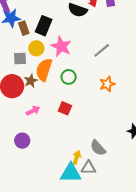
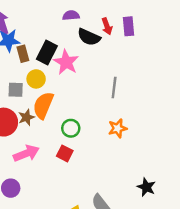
pink star: (61, 46) -> (66, 62), moved
gray line: (102, 50) -> (114, 87), turned -48
green circle: (69, 77) -> (71, 128), moved
pink arrow: (33, 111) -> (26, 153), size x1.5

